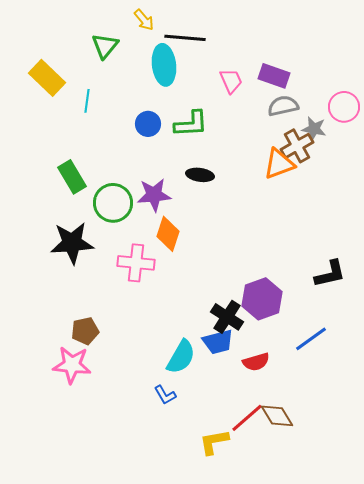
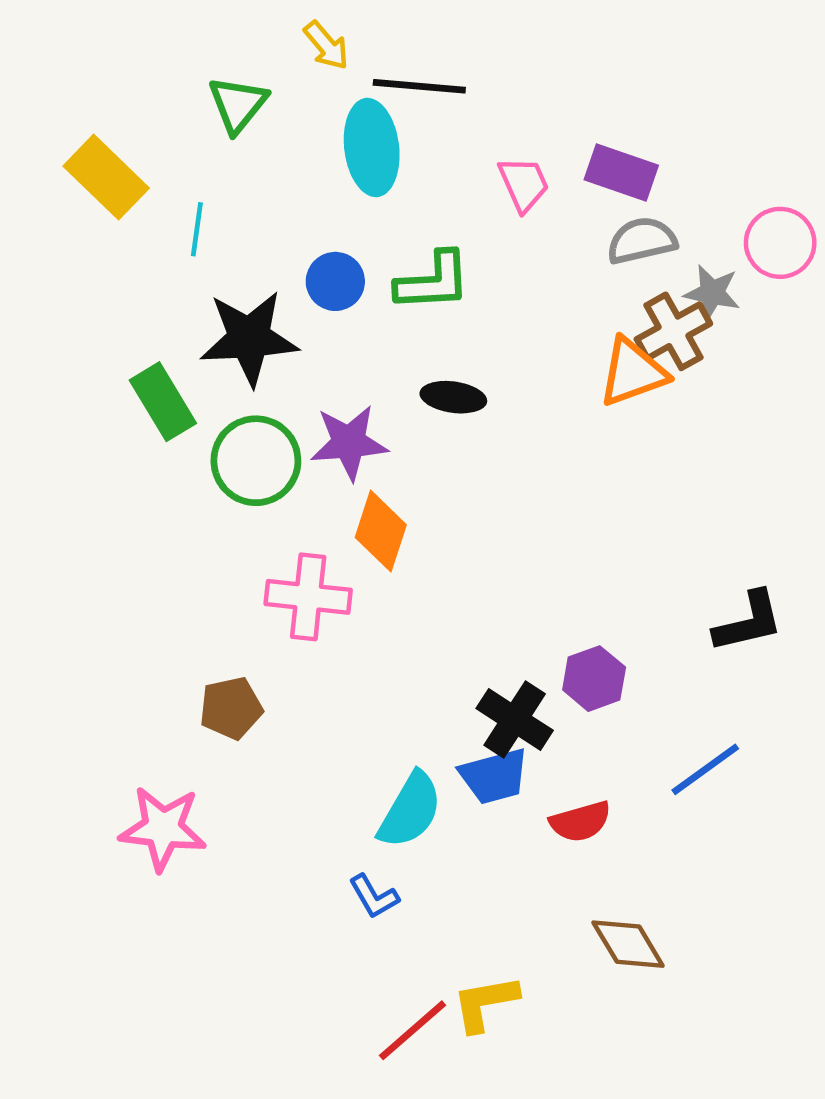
black star: (72, 243) -> (249, 338), moved
purple hexagon: (262, 299) -> (594, 679), size x0.7
brown pentagon: (85, 331) -> (231, 708), moved
red line: (247, 418) -> (412, 1030), moved

